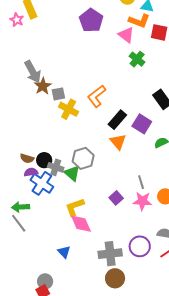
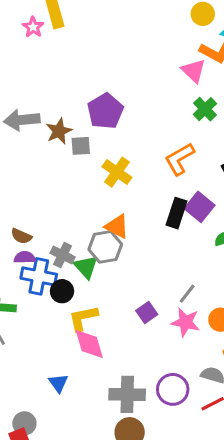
purple pentagon: (91, 20) -> (105, 111), moved
gray arrow: (33, 72) -> (22, 120), moved, turned 105
orange L-shape: (97, 96) -> (180, 159), moved
yellow cross: (69, 109) -> (117, 172), moved
black rectangle: (117, 120) -> (177, 213), moved, turned -30
orange triangle: (118, 142) -> (117, 226), moved, turned -30
black circle: (44, 160) -> (62, 291), moved
gray line: (141, 182) -> (187, 294), turned 48
blue cross: (42, 183) -> (39, 276), turned -30

